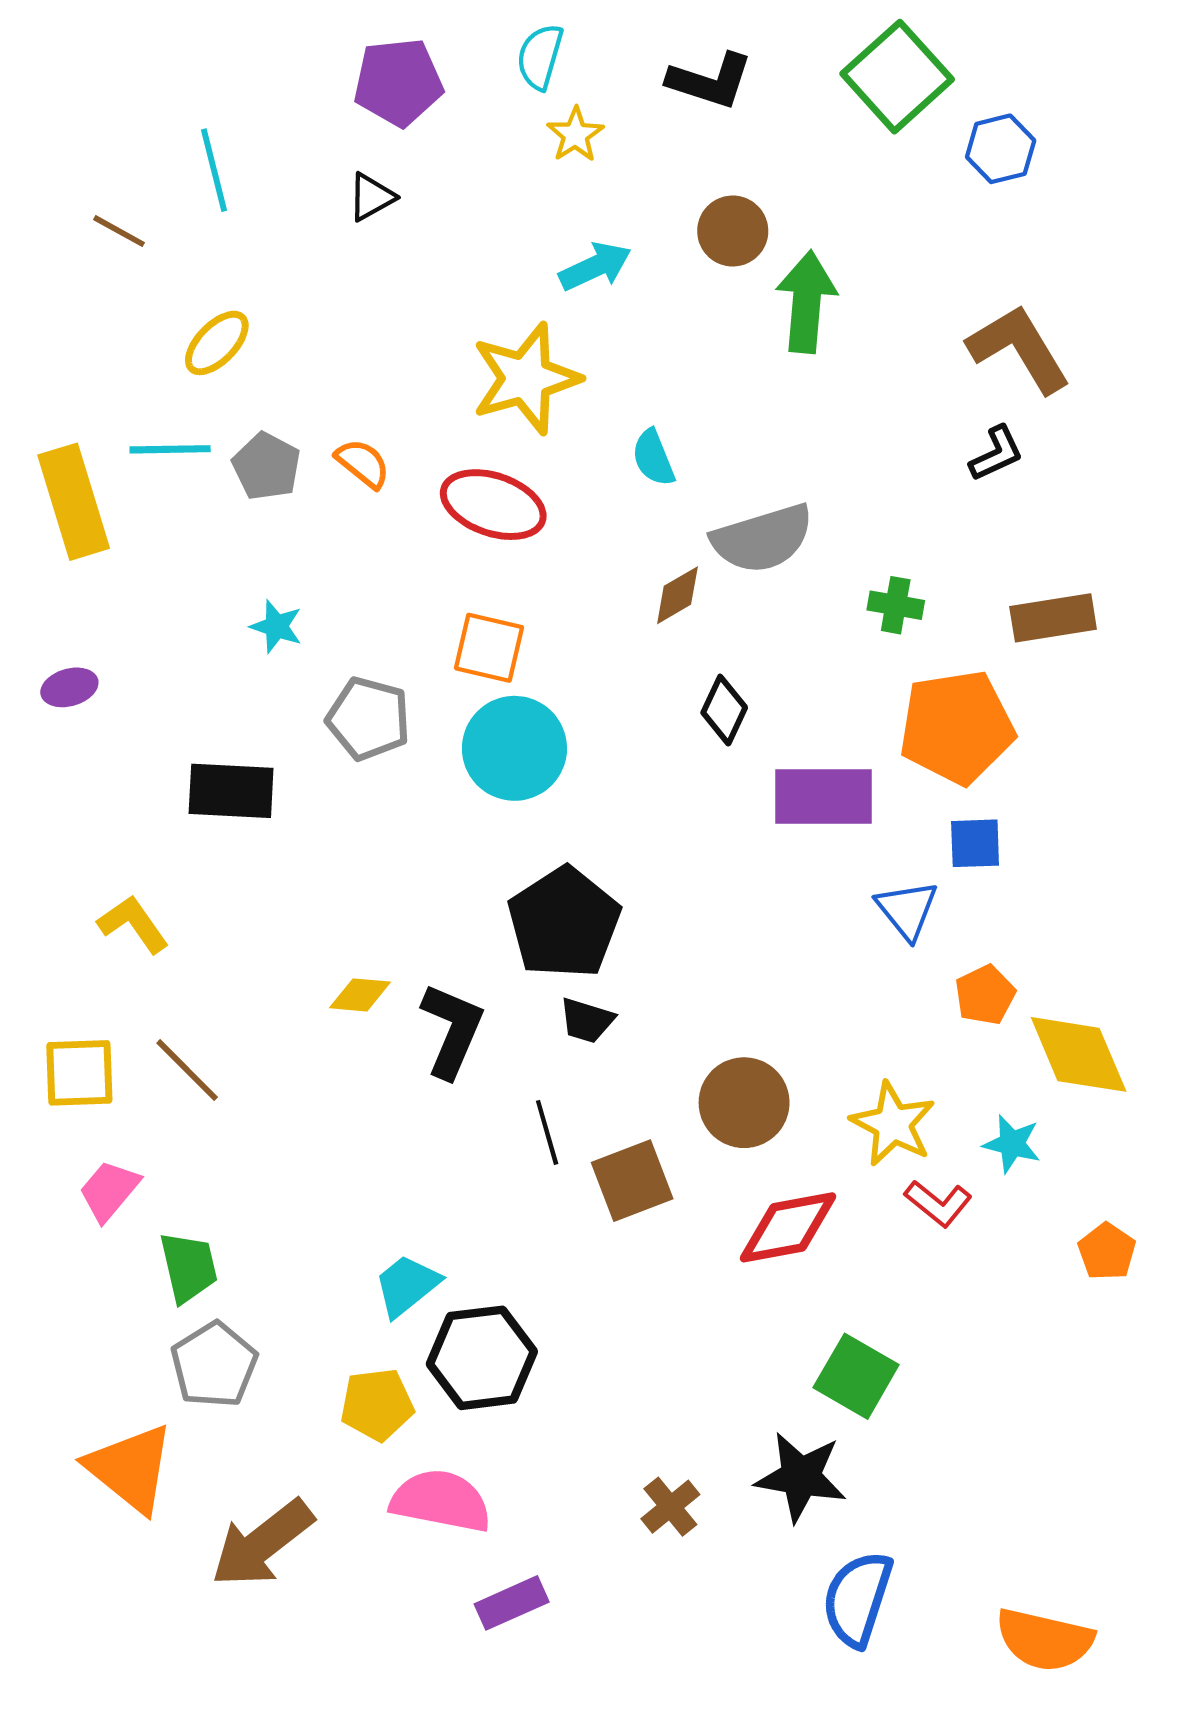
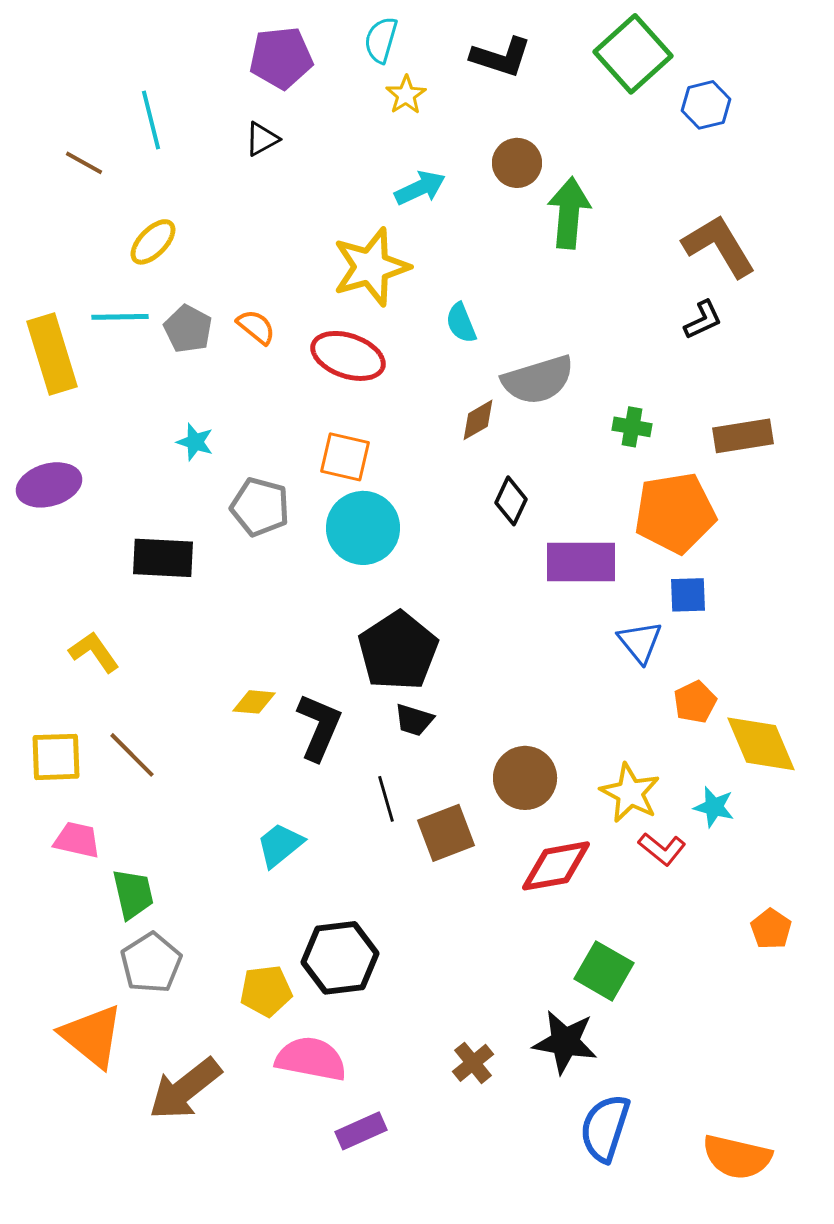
purple ellipse: (69, 687) -> (49, 485), size x1.6
pink trapezoid: (109, 1191) -> (77, 840), turned 63
orange pentagon: (1107, 1251) -> (771, 929), moved
cyan trapezoid: (407, 1285) -> (280, 845), moved

